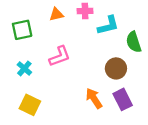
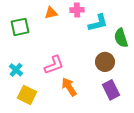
pink L-shape: (60, 56) -> (54, 65), moved
cyan cross: (24, 68) -> (16, 70), moved
orange arrow: (94, 98) -> (69, 87), moved

